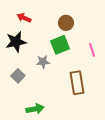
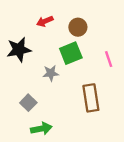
red arrow: (24, 18) -> (45, 21), moved, turned -48
gray square: (18, 76) -> (28, 103), moved

